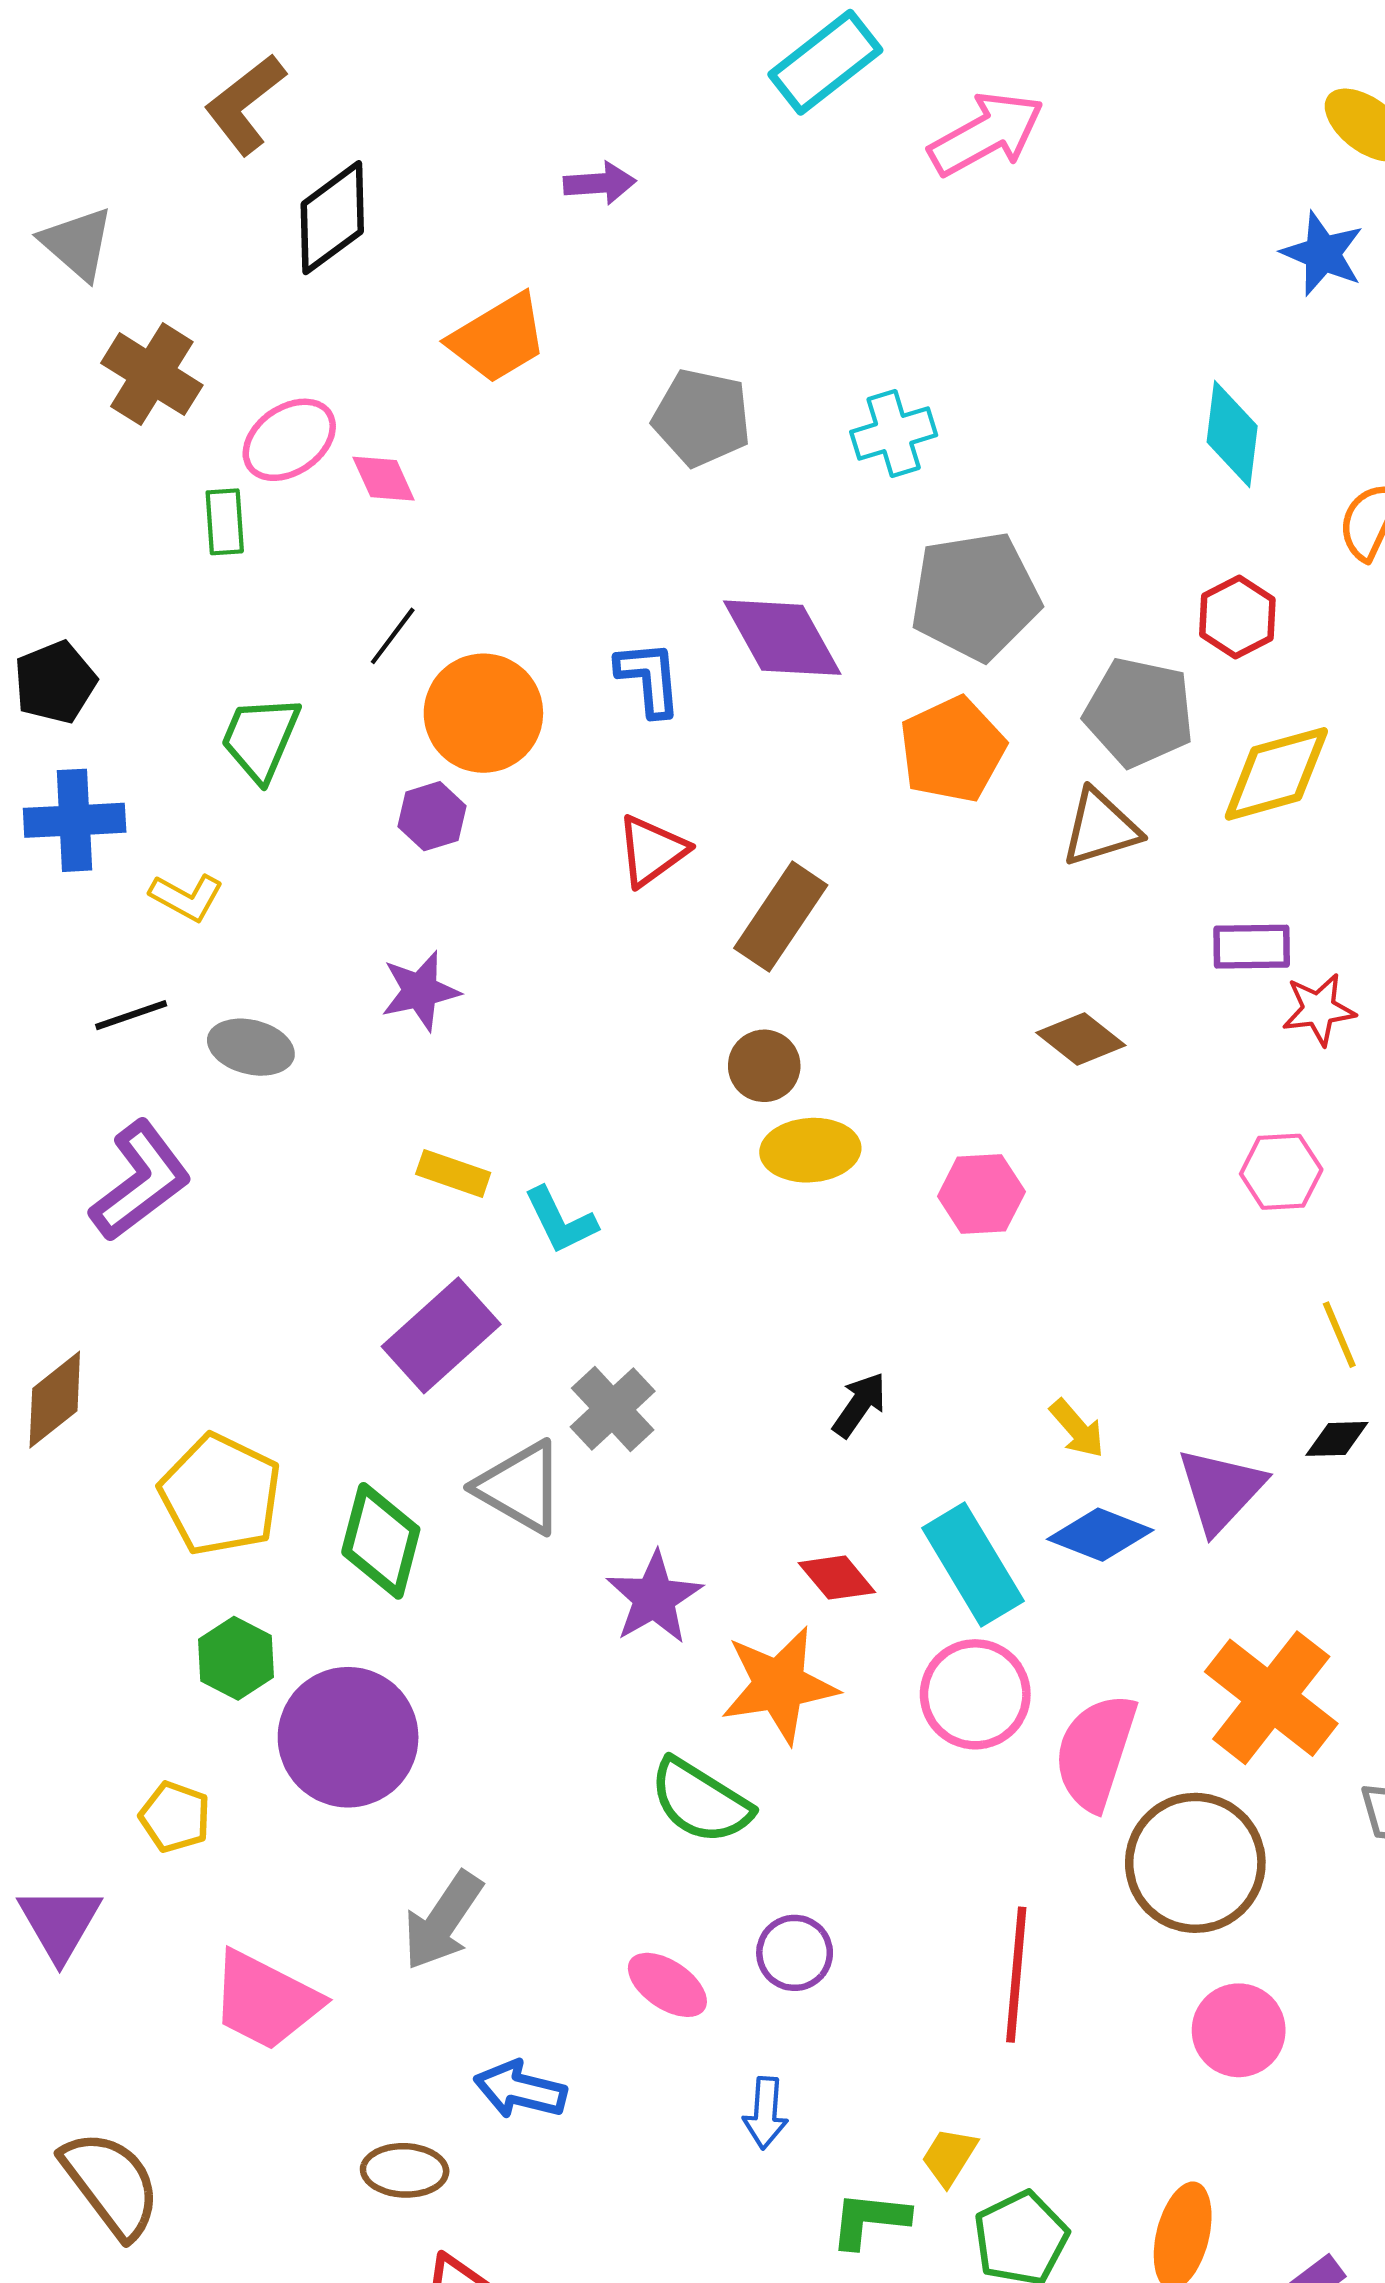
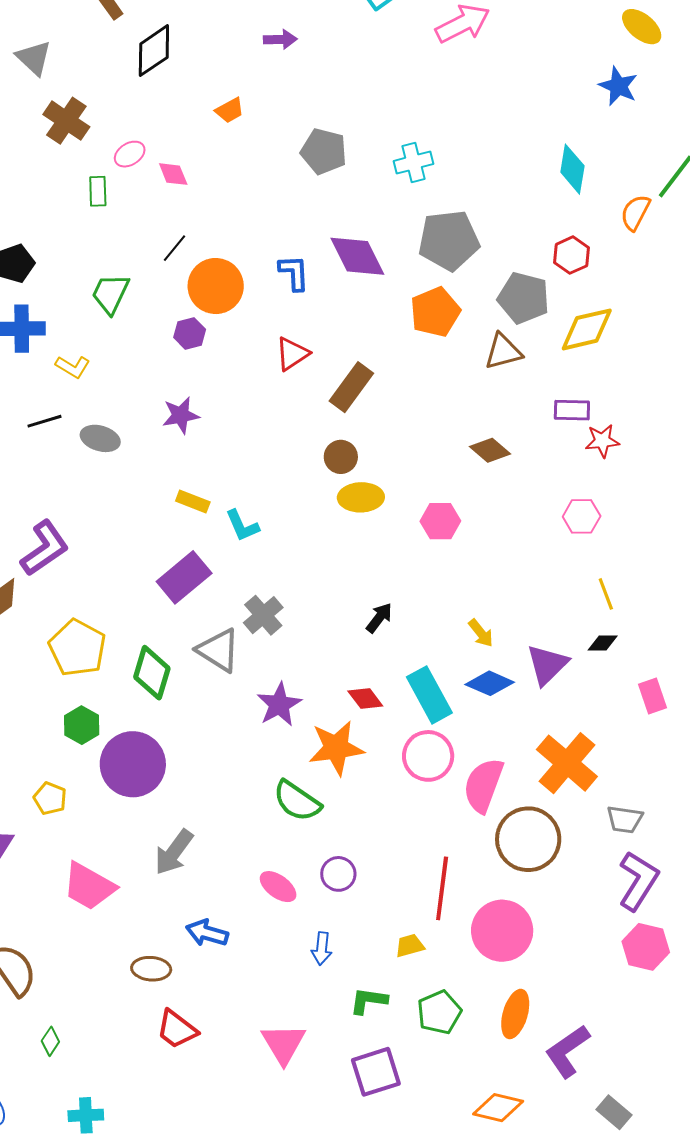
orange trapezoid: (498, 338) -> (230, 110), size x0.6
pink ellipse: (289, 440) -> (130, 154), size x0.7
purple L-shape: (140, 1181) -> (45, 548), moved
pink circle: (1239, 2030) -> (502, 931), moved, size x1.4
yellow trapezoid: (949, 2157) -> (410, 946), moved, turned 40

